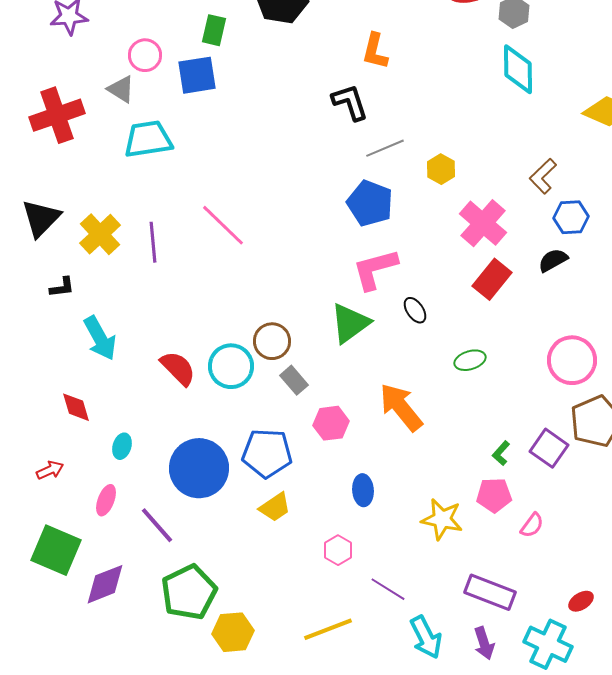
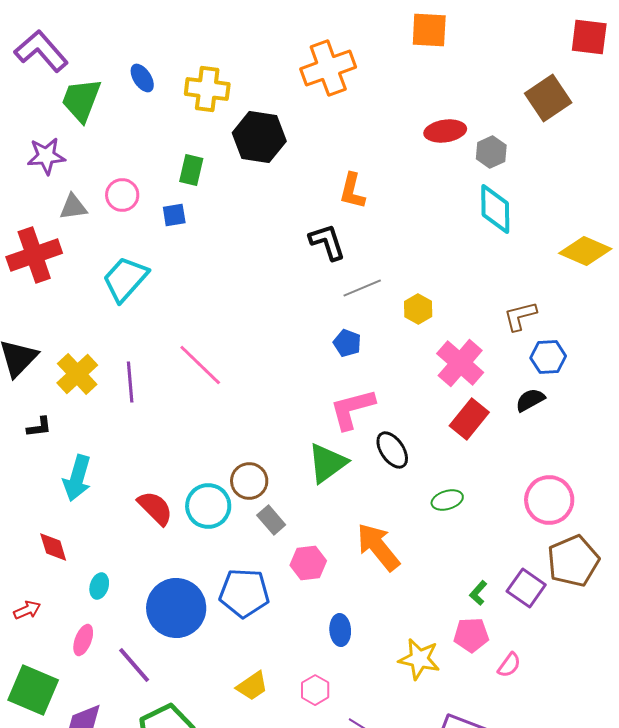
blue square: (197, 75) -> (174, 215), size x0.6
gray triangle: (121, 89) -> (73, 207), moved, turned -40
cyan trapezoid: (148, 139) -> (125, 279), turned -39
brown L-shape: (543, 176) -> (520, 316), turned 30
blue pentagon: (370, 203) -> (347, 343), size x0.6
black ellipse: (415, 310) -> (392, 450), size x1.4
cyan arrow: (100, 338) -> (77, 478), turned 45
yellow trapezoid: (275, 507) -> (252, 686), moved

